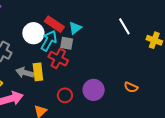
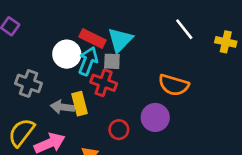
cyan triangle: (75, 28) -> (120, 40), size x1.5
orange semicircle: (131, 87) -> (174, 85), moved, size x1.6

